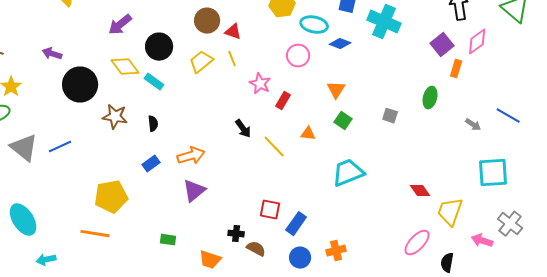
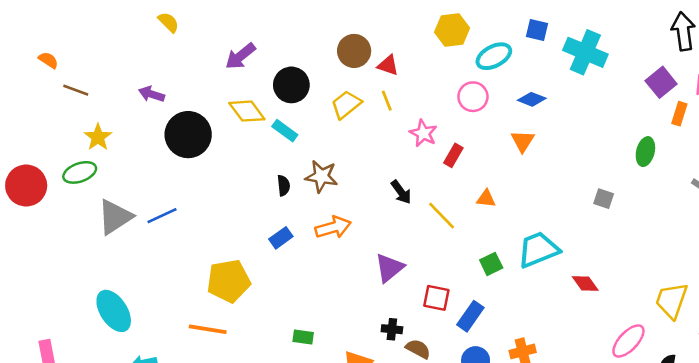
cyan ellipse: (314, 25) -> (494, 56), turned -40
blue diamond: (340, 44) -> (532, 99), moved
gray square: (390, 116) -> (604, 199), moved
brown star: (115, 117) -> (321, 176), moved
green square: (343, 121) -> (491, 264), moved, turned 30
gray triangle: (24, 148) -> (115, 217), turned 48
purple triangle: (194, 191) -> (389, 268), moved
red diamond: (420, 191) -> (585, 284), moved

